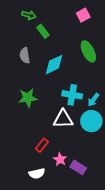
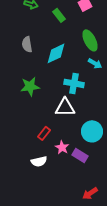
green rectangle: (43, 31) -> (59, 15), moved
cyan arrow: (93, 100) -> (95, 63), moved, turned -96
cyan circle: (91, 121) -> (92, 131), moved

